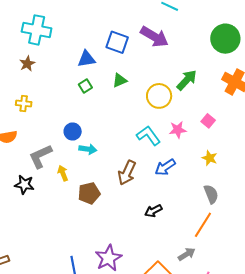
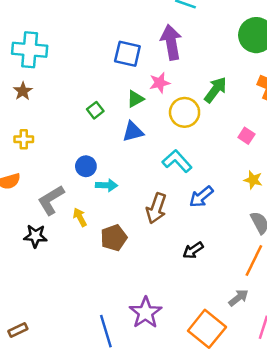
purple arrow: (154, 37) -> (171, 42), turned -124
blue triangle: (86, 59) -> (133, 132), moved
pink star: (178, 130) -> (160, 83), moved

